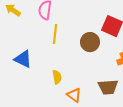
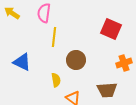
brown circle: (90, 42) -> (76, 60), moved

